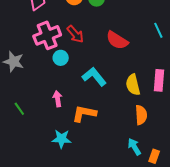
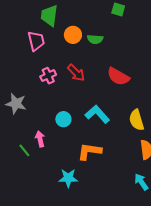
pink cross: (47, 35) -> (48, 76), size x0.6
cyan circle: (61, 58) -> (63, 119), moved
pink arrow: (58, 99) -> (40, 139), moved

